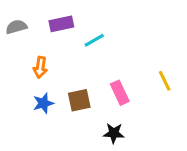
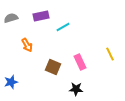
orange arrow: (40, 67) -> (27, 45), turned -40
brown square: (79, 100) -> (53, 67), turned 35
blue star: (43, 103) -> (11, 82), moved

